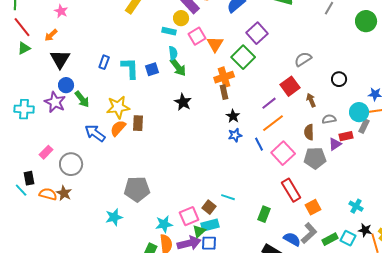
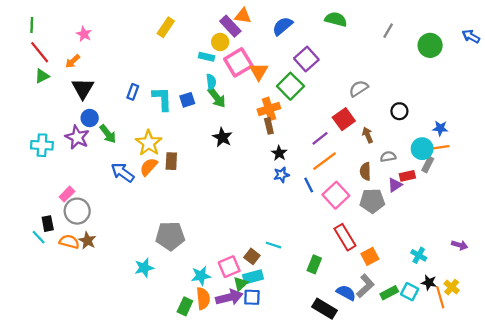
pink square: (197, 36) -> (238, 62), size x1.4
yellow star: (118, 107) -> (149, 143), turned -30
gray circle: (71, 164) -> (77, 211), moved

